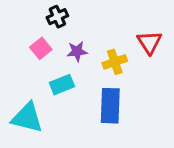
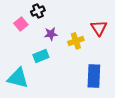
pink square: (41, 48) -> (21, 24), moved
blue rectangle: (110, 106) -> (94, 76), moved

